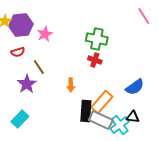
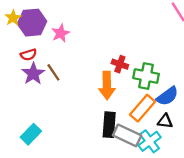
green cross: (97, 39) -> (146, 76), moved
purple star: (27, 84) -> (33, 74), moved
orange arrow: (71, 85) -> (107, 86), moved, size x1.6
orange rectangle: (102, 102) -> (142, 108), moved
black triangle: (133, 117) -> (165, 121), moved

